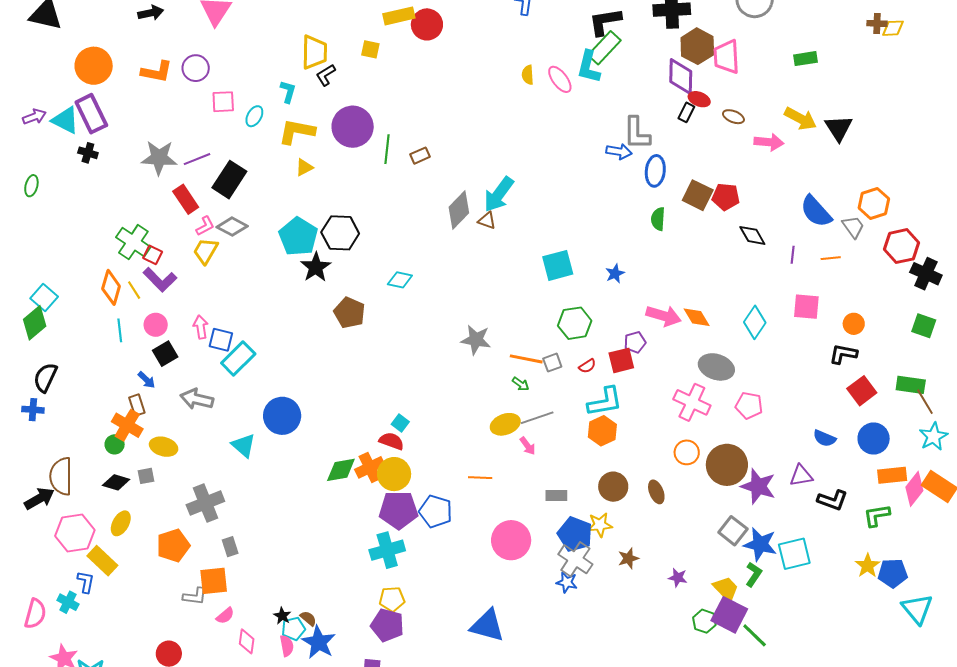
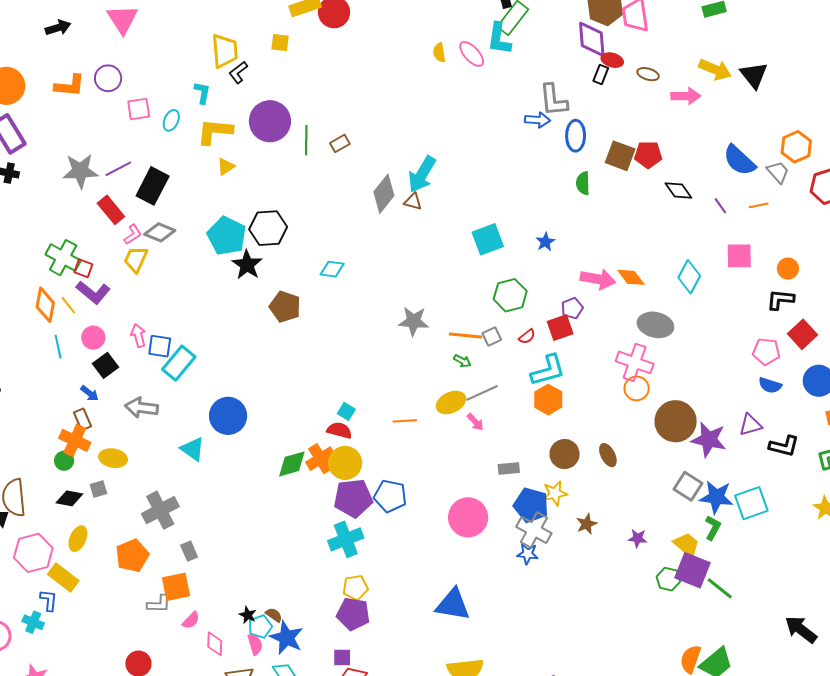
purple line: (793, 255) -> (720, 206), turned -36
pink pentagon: (749, 405) -> (766, 352), moved
orange circle: (687, 452) -> (637, 388), moved
orange line: (480, 478) -> (405, 421), moved

